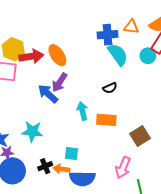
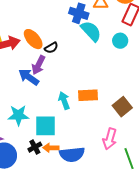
blue cross: (107, 35) -> (79, 13), turned 30
cyan circle: (148, 56) -> (120, 41), moved
black semicircle: (110, 88) -> (51, 48), moved
cyan arrow: (82, 111) -> (64, 101), moved
cyan square: (71, 153) -> (46, 126), moved, size x1.6

